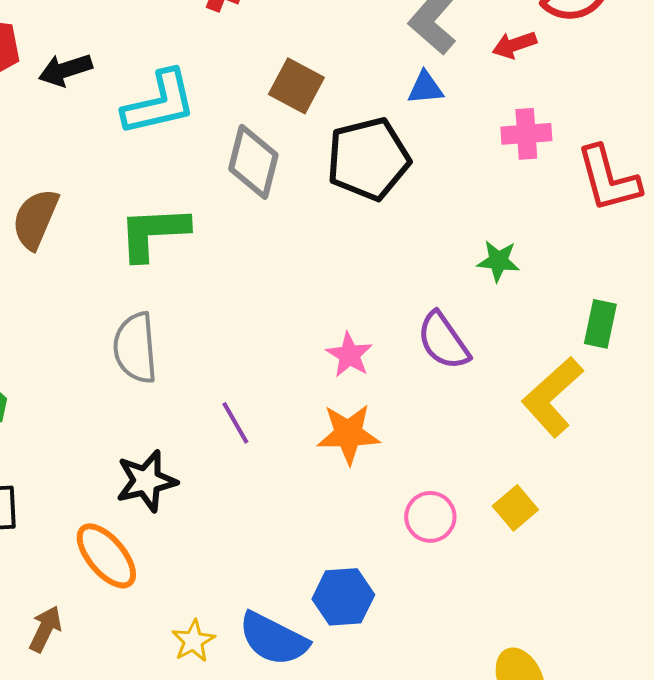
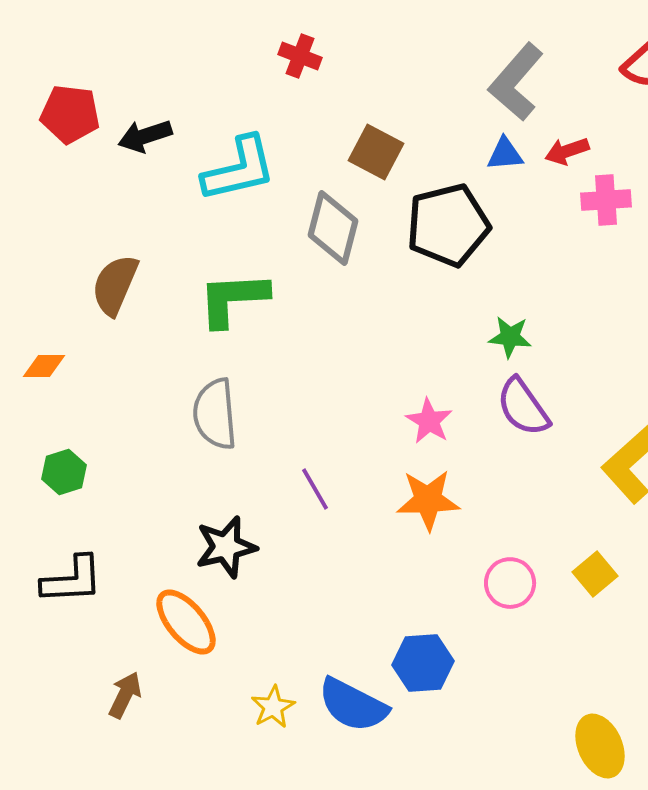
red arrow: (514, 45) -> (567, 151), moved
green star: (498, 261) -> (510, 337), moved

